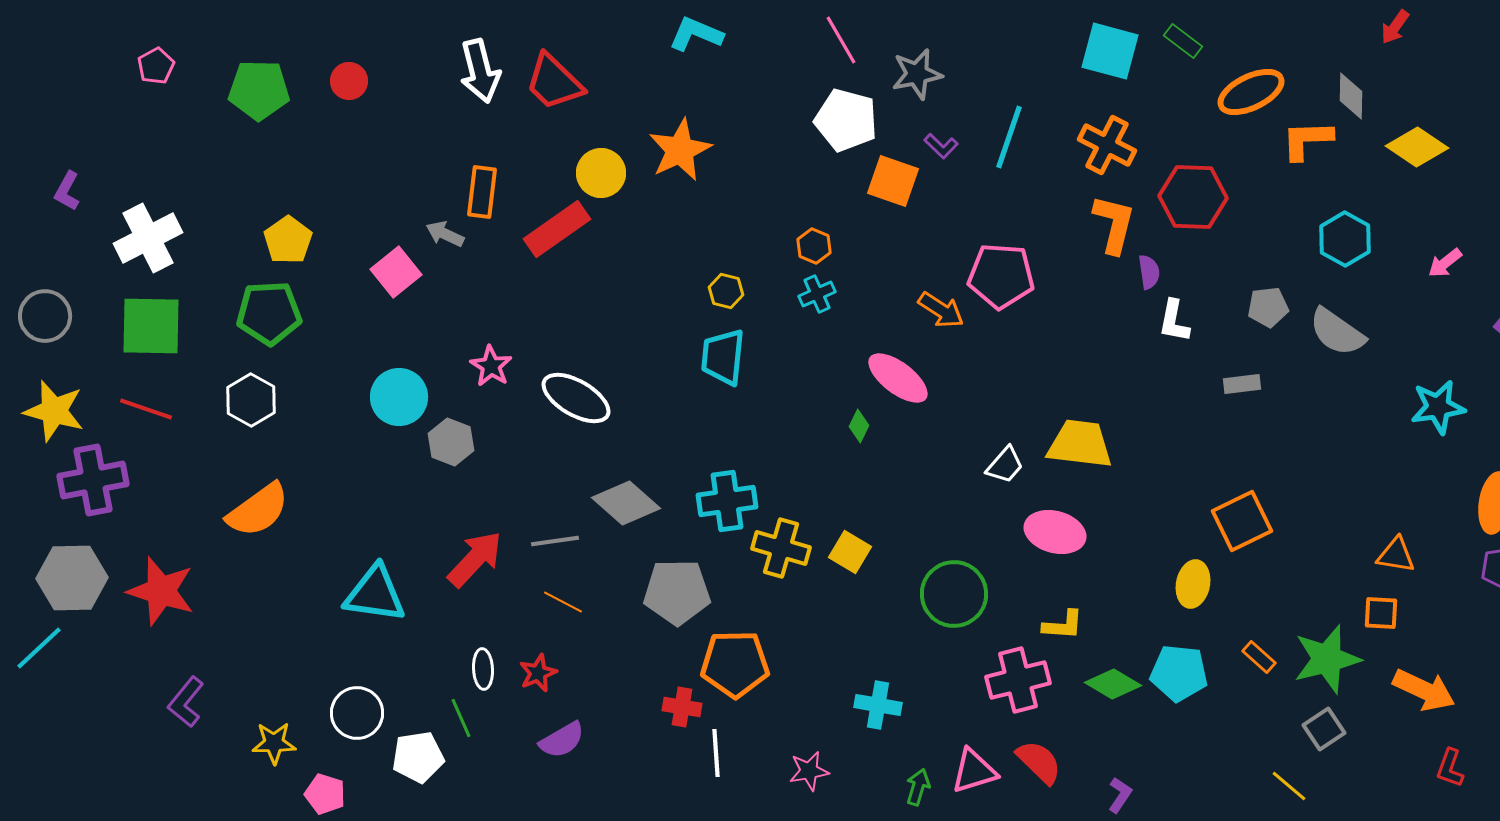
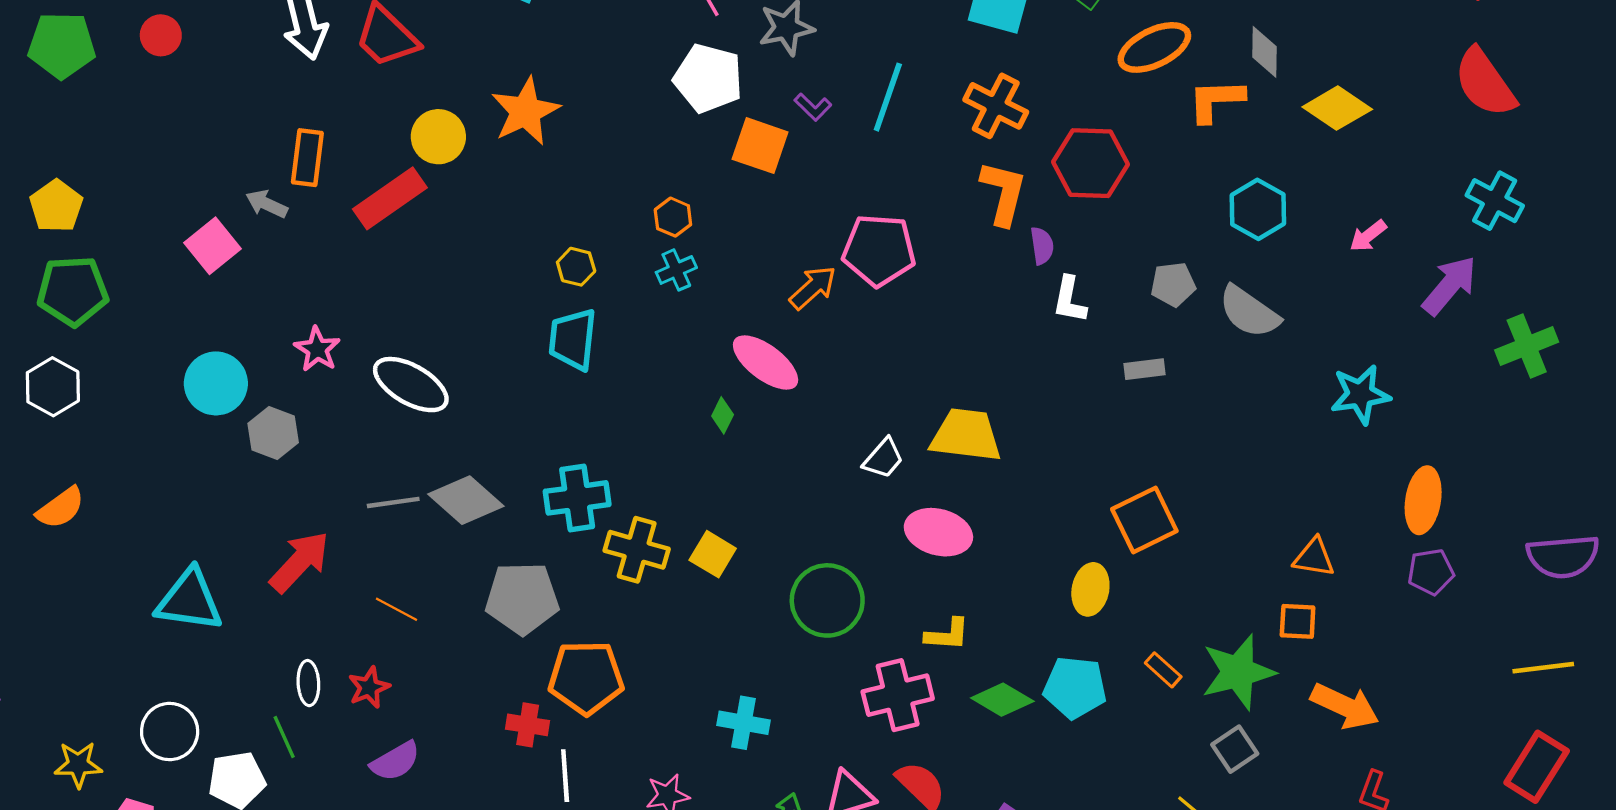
yellow pentagon: (288, 240) -> (56, 206), moved
orange arrow: (941, 310) -> (813, 288), turned -75
orange semicircle: (258, 510) -> (61, 508), size x0.7
gray line: (555, 541) -> (393, 502), moved

